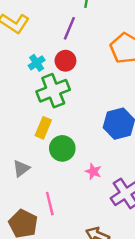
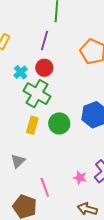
green cross: (53, 91) -> (37, 94), turned -32
green circle: (62, 148) -> (59, 123), moved
pink star: (93, 171) -> (80, 178), moved

